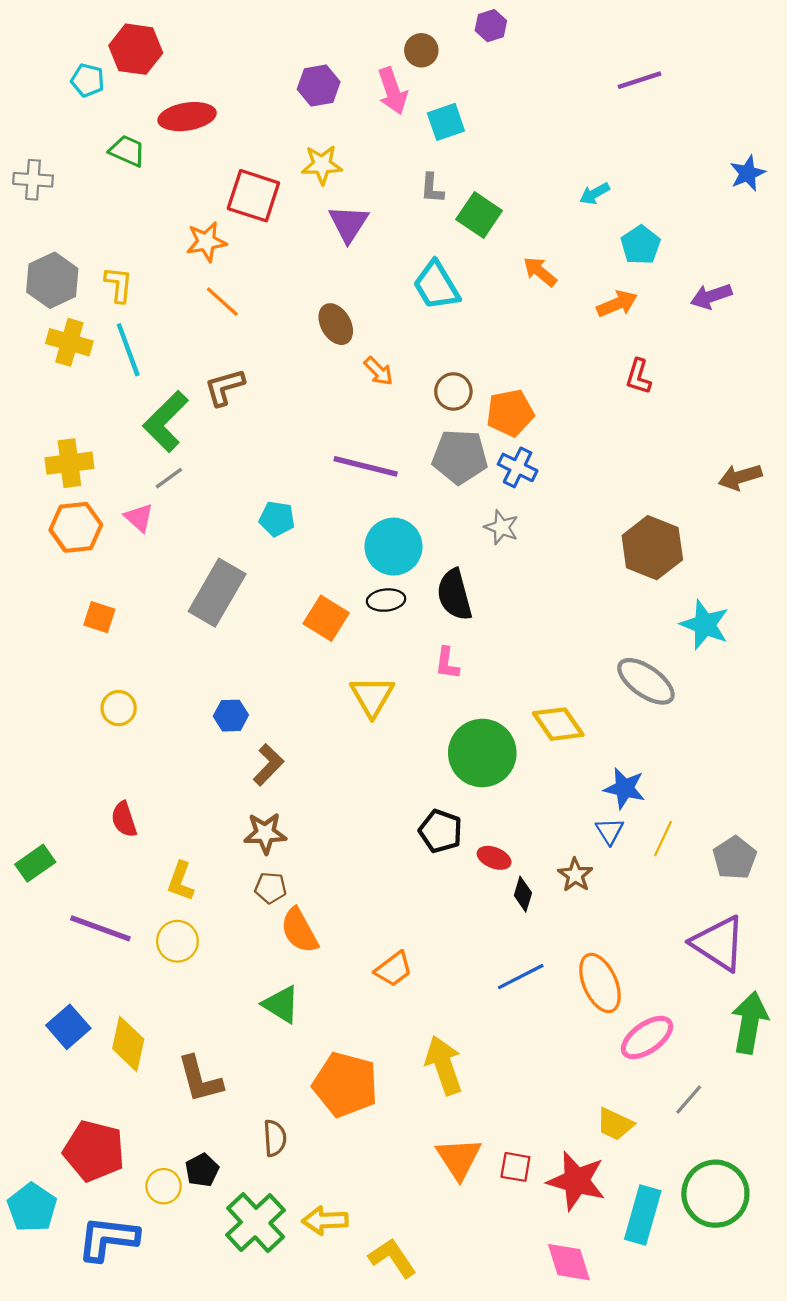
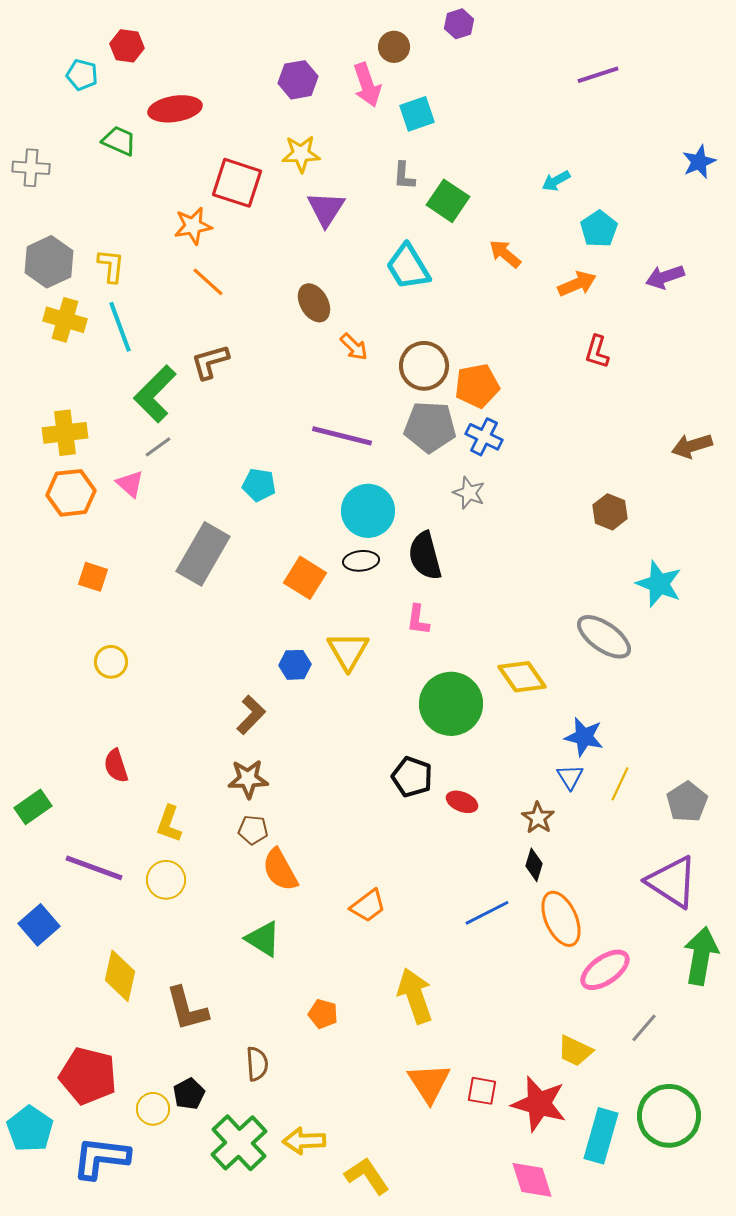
red hexagon: (136, 49) -> (127, 46), size x0.7
brown circle: (453, 391) -> (424, 366), size x1.4
brown hexagon: (652, 548) -> (610, 512), size x0.6
blue hexagon: (231, 716) -> (295, 665), moved
black diamond: (523, 894) -> (534, 865), moved
blue square: (68, 1027) -> (39, 925), moved
orange pentagon: (345, 1085) -> (323, 1014), size x0.5

